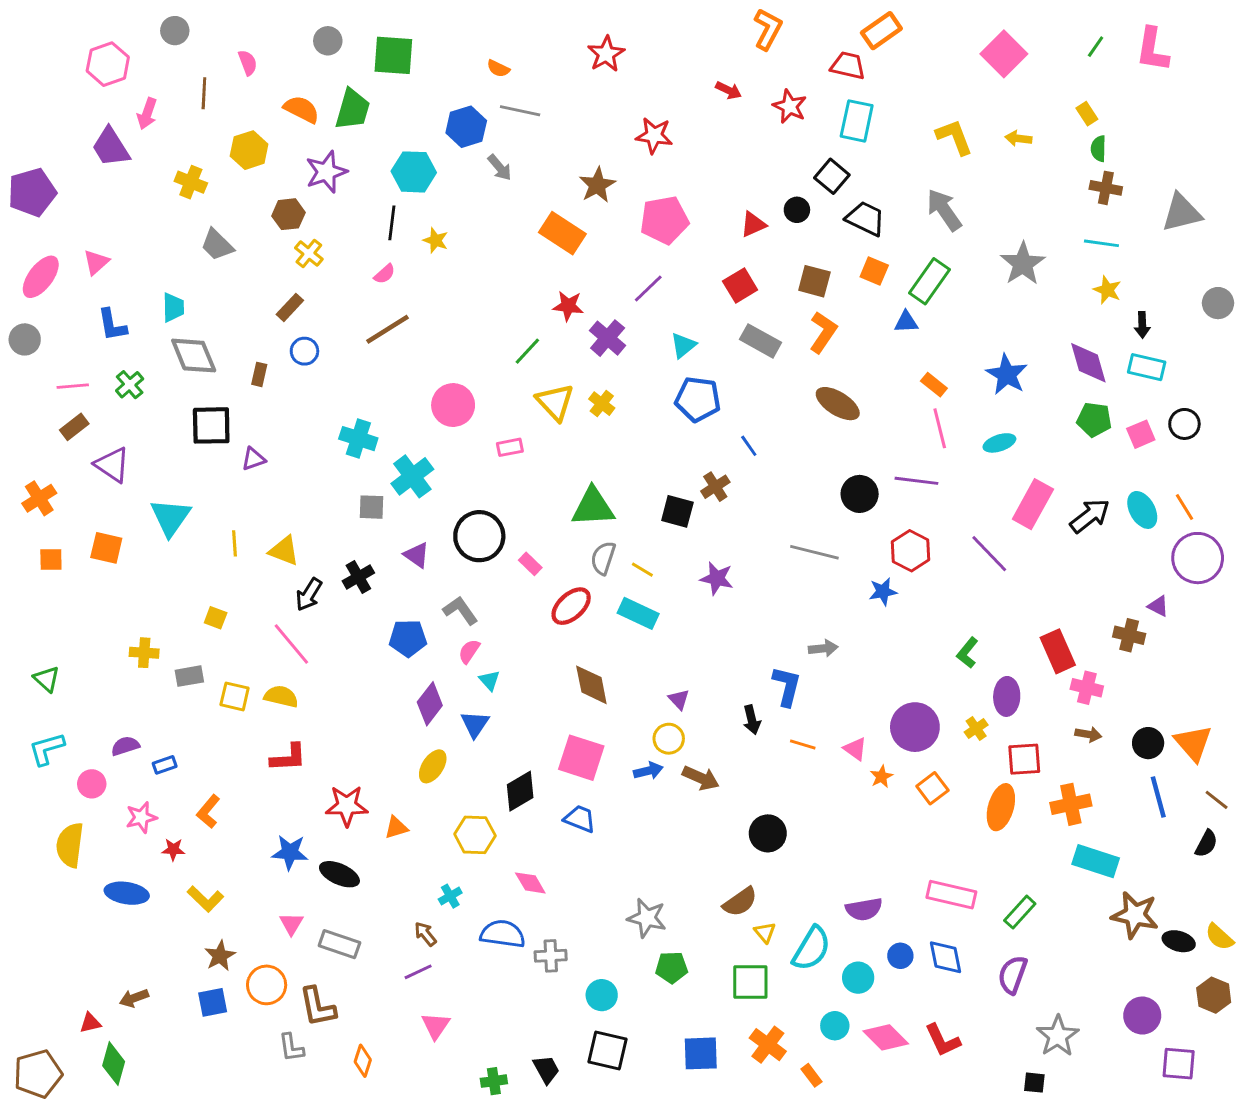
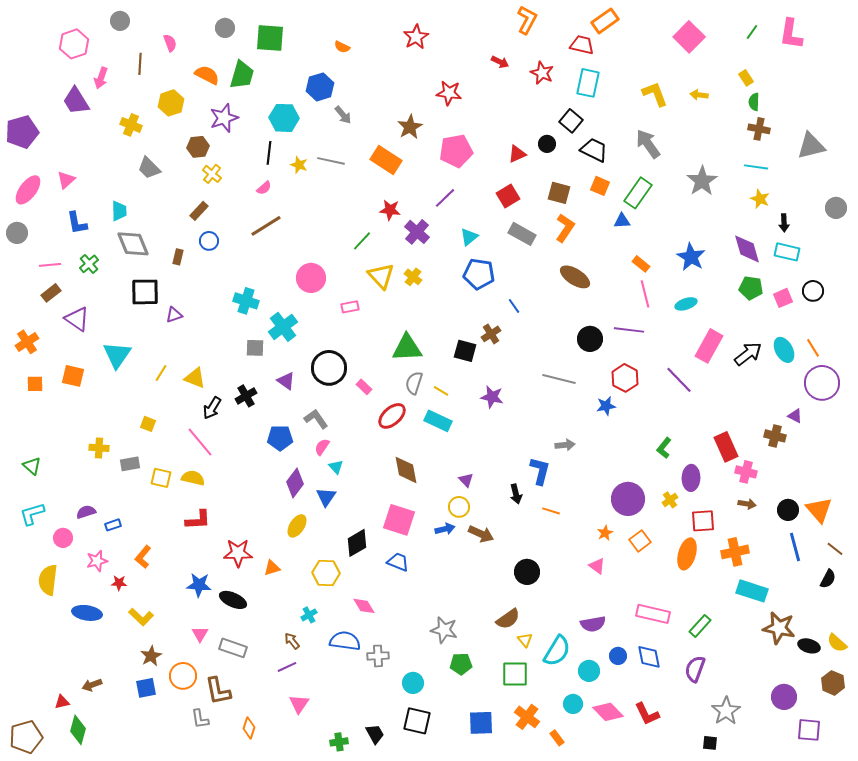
gray line: (520, 111) -> (331, 161), moved
yellow line: (235, 543) -> (161, 373), turned 36
pink triangle: (855, 749) -> (597, 566), moved

